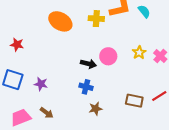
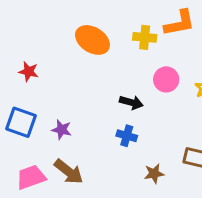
pink circle: (108, 56) -> (166, 79), moved
brown star: (96, 109) -> (154, 174), moved
brown arrow: (47, 113) -> (69, 172), size x1.5

